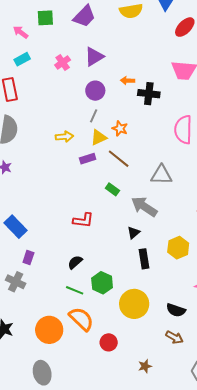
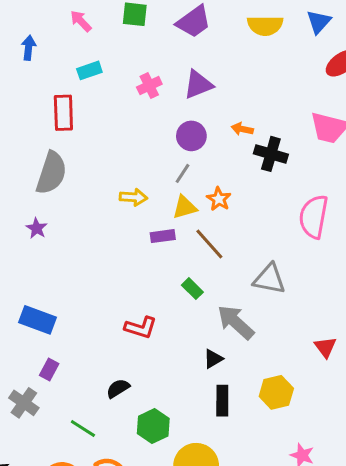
pink arrow: (21, 32) -> (81, 21), moved
blue rectangle: (16, 227) -> (38, 320), turned -35
green line: (75, 290) -> (83, 429), moved

